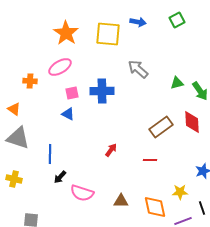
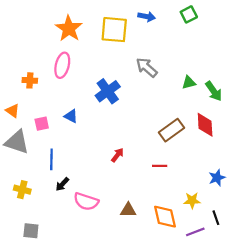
pink ellipse: (60, 67) -> (62, 65), turned -45
blue cross: (102, 91) -> (108, 91), turned -35
pink square: (72, 93) -> (42, 124), moved
yellow cross: (14, 179) -> (22, 190), moved

